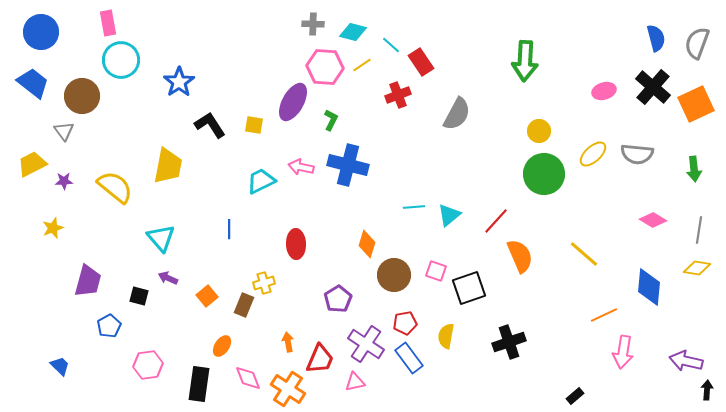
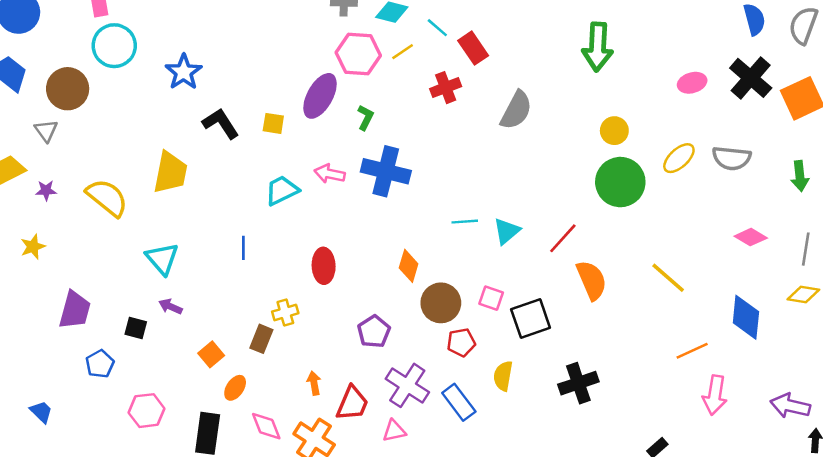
orange square: (207, 296) -> (211, 354), moved
red pentagon: (405, 323) -> (461, 342), moved

